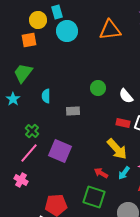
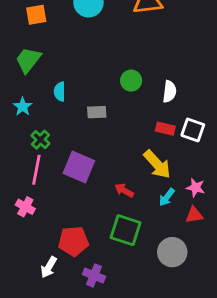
white semicircle: (126, 96) -> (169, 92), turned -133
cyan star: (13, 99) -> (23, 107), moved
pink line: (29, 153) -> (36, 170), turned -30
red arrow: (101, 173) -> (124, 190), moved

